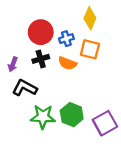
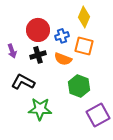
purple arrow: (13, 64) -> (12, 51), moved, turned -40
green hexagon: (72, 115) -> (79, 86), moved

